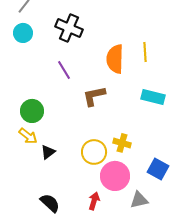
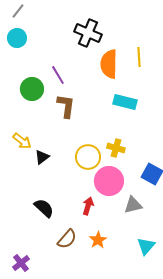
black cross: (69, 28) -> (88, 33), moved
brown L-shape: (94, 96) -> (66, 106), moved, turned 110
cyan rectangle: (153, 97) -> (125, 102), moved
green circle: (32, 111) -> (32, 89), moved

